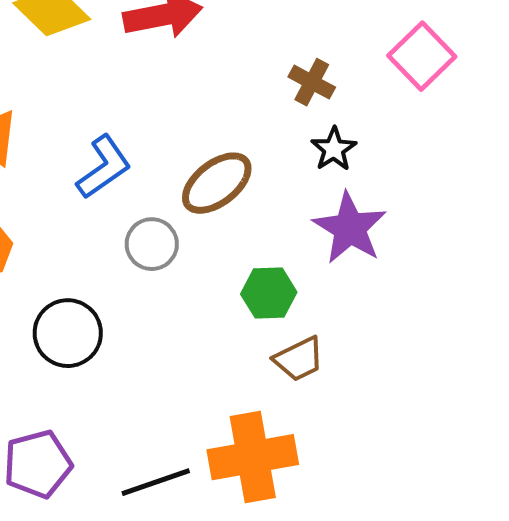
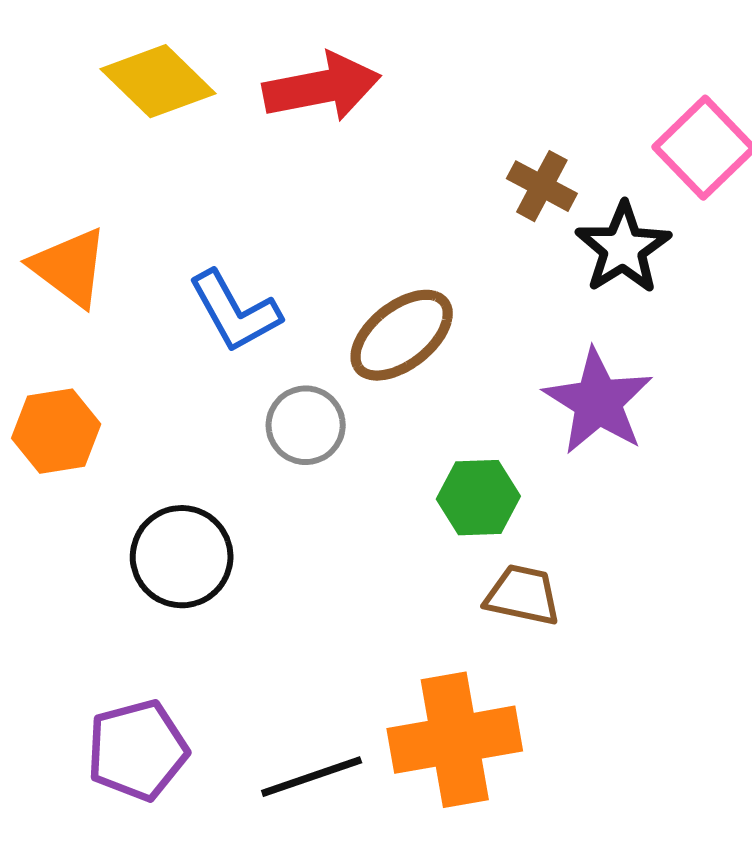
black star: (334, 149) -> (623, 248), moved, size x1.4
blue L-shape: (104, 167) -> (235, 312), turned 96
brown trapezoid: (299, 359) -> (523, 595), turned -142

